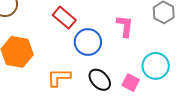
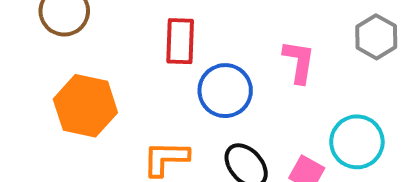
red rectangle: (64, 18) -> (180, 41), turned 50

